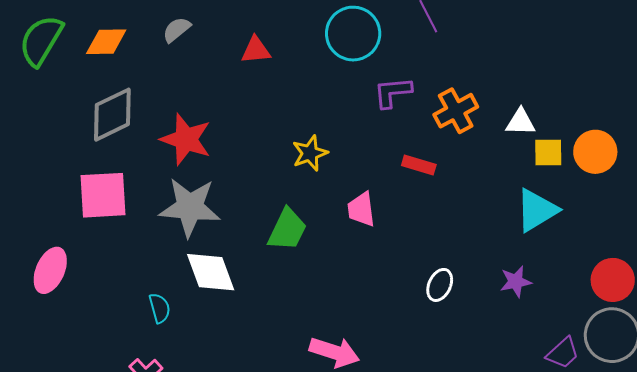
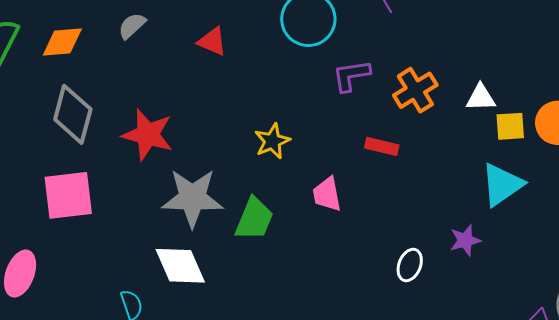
red triangle: (256, 50) -> (212, 42), turned 32
gray diamond: (112, 115) -> (73, 114), turned -46
gray star: (190, 207) -> (192, 198), moved
purple star: (516, 282) -> (465, 240), moved

